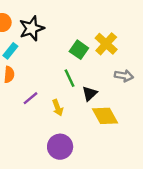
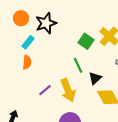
purple line: (30, 98) -> (45, 90), moved
yellow arrow: (58, 108) -> (68, 90), size x1.6

